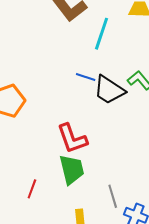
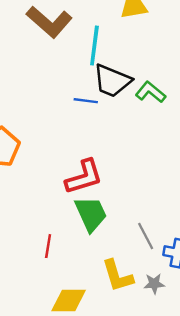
black trapezoid: (109, 90) -> (112, 81), moved
red L-shape: (72, 139) -> (84, 177), turned -76

